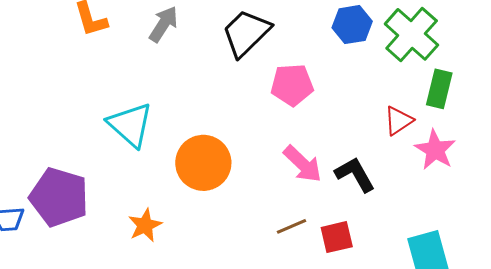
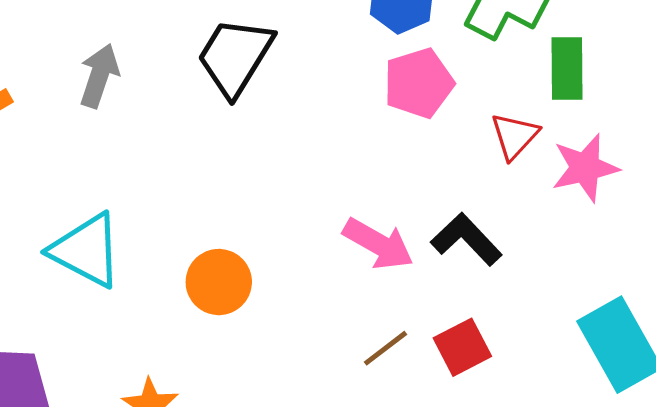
pink pentagon: (292, 85) -> (419, 83), moved
pink star: (435, 150) -> (585, 168), turned -30
orange circle: (203, 163) -> (219, 282), size x0.7

